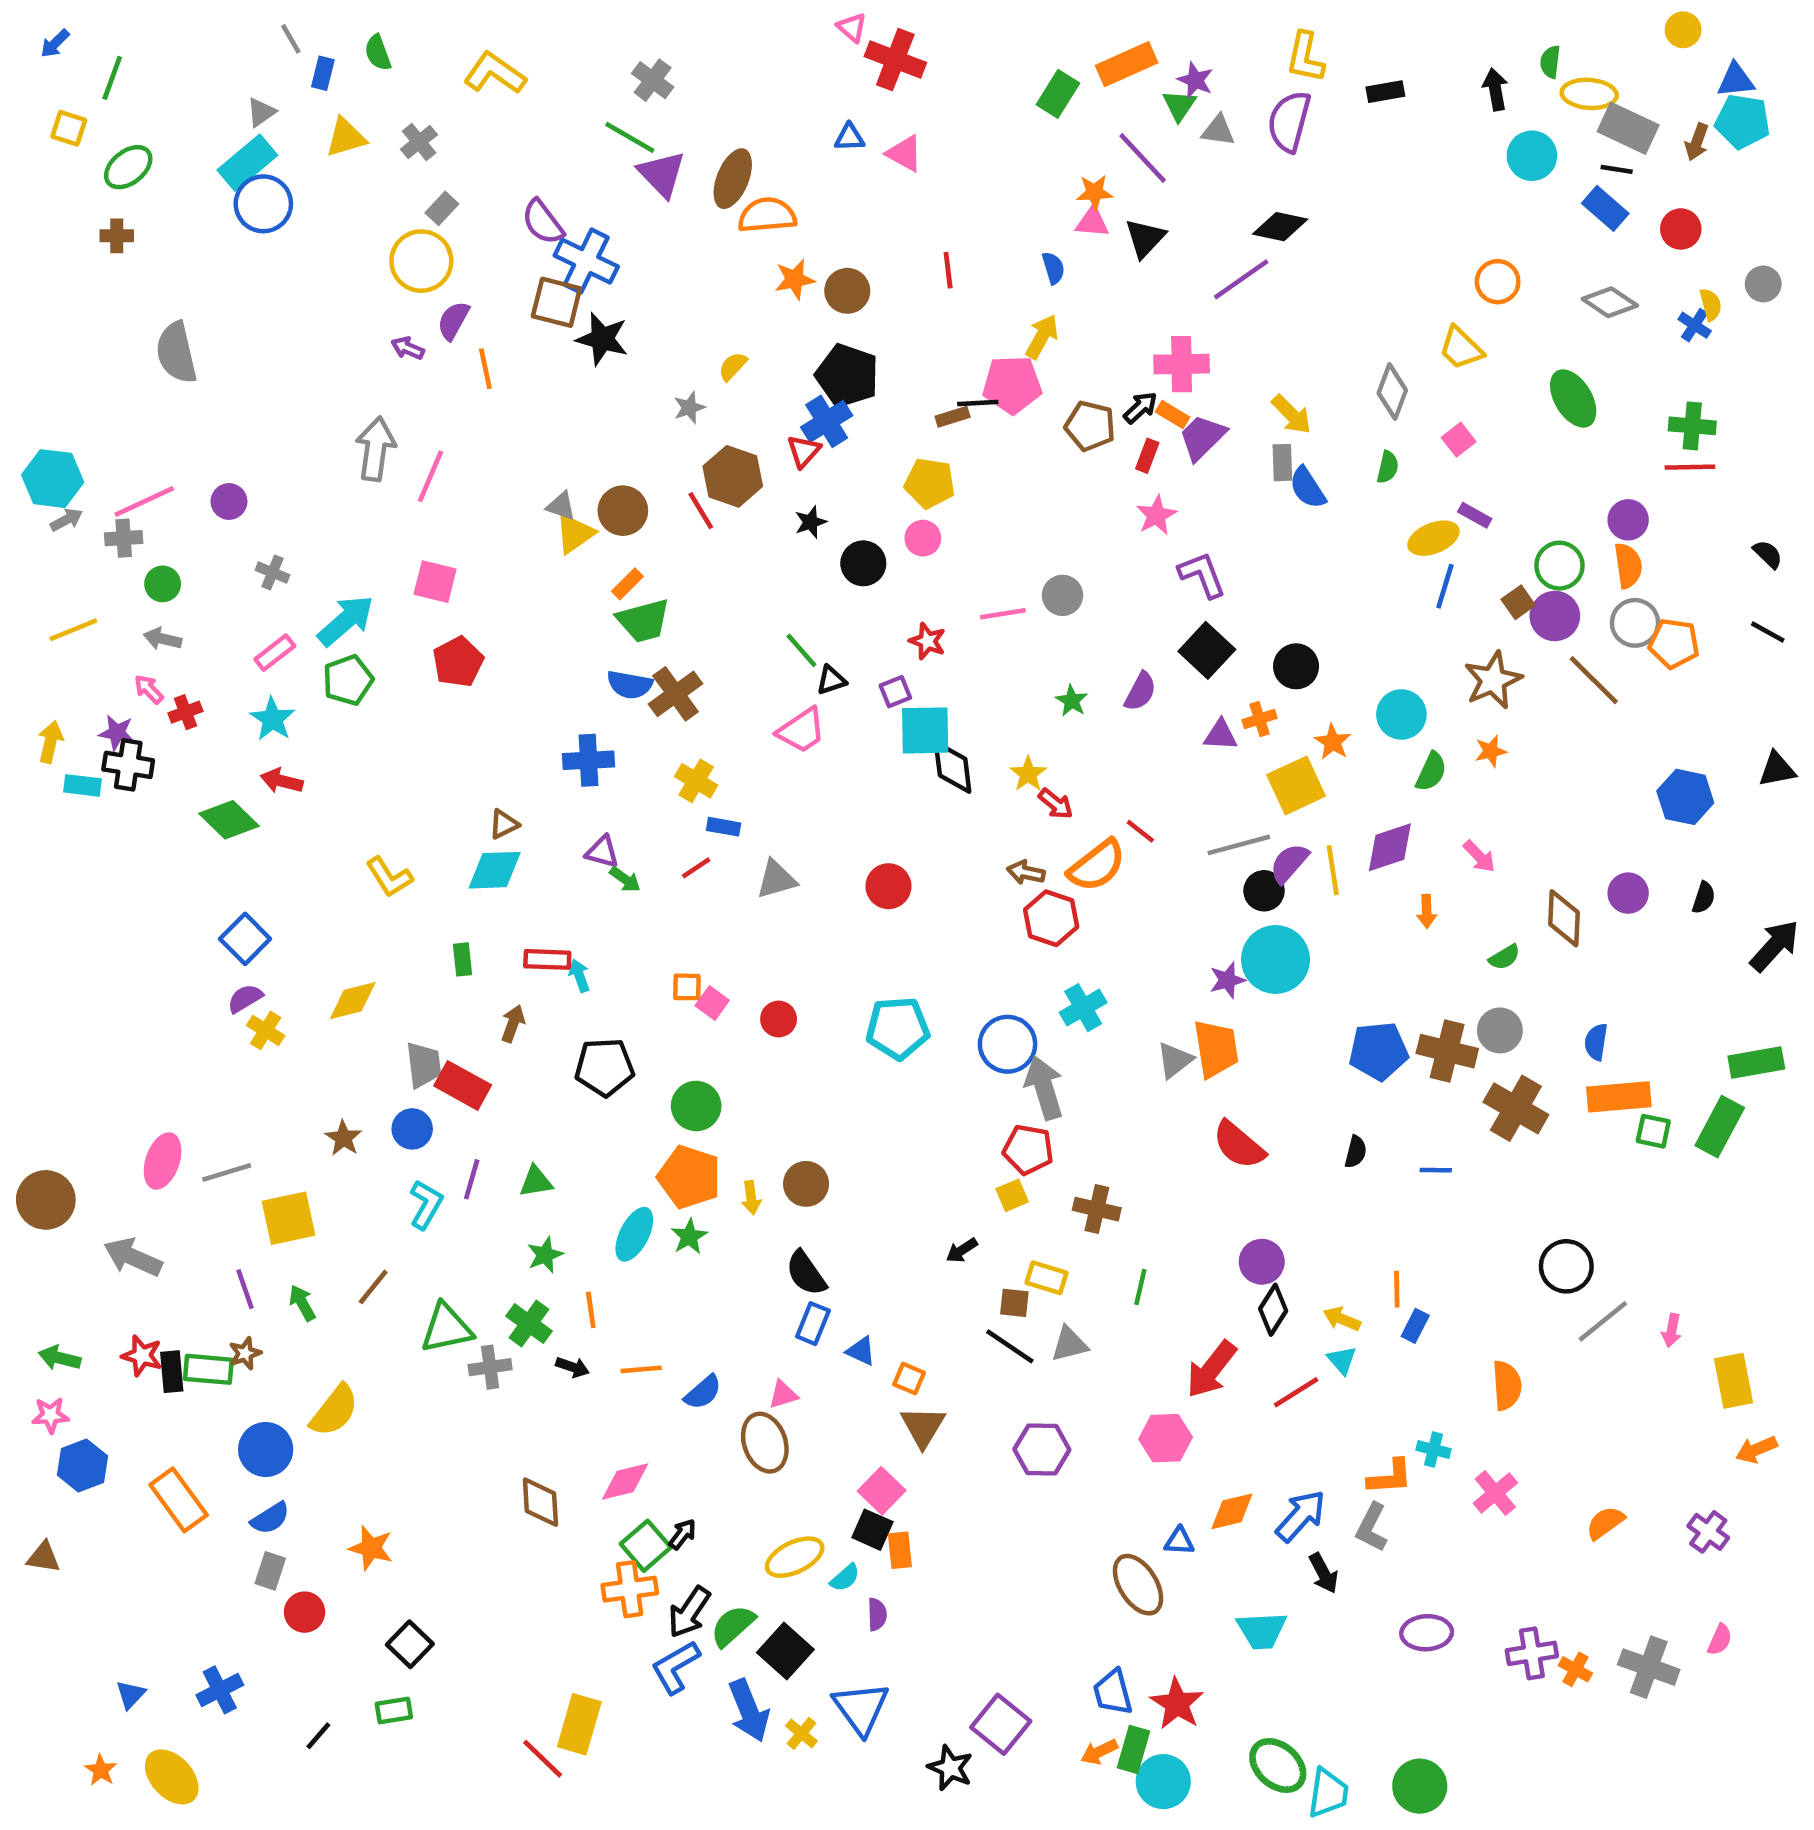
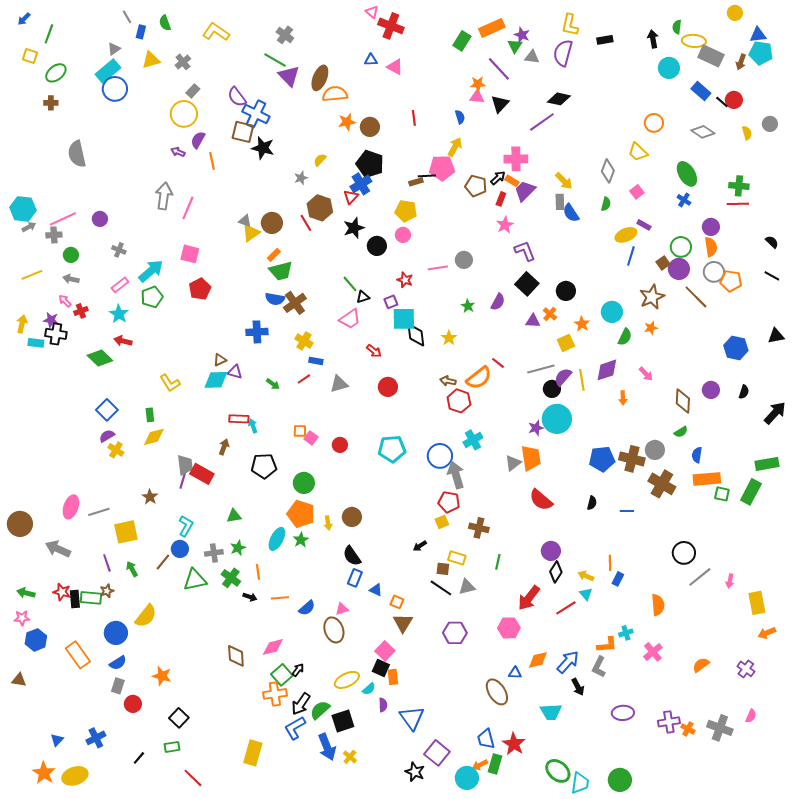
black line: (1617, 169) -> (722, 102), moved, turned 32
blue cross: (1695, 325) -> (684, 200), moved
black star: (811, 522) -> (354, 228), size x1.5
orange cross: (1259, 719) -> (550, 314), turned -32
yellow square: (1296, 785) -> (566, 343), size x0.7
red arrow: (1056, 804) -> (374, 351), moved
purple triangle: (602, 852) -> (235, 372), moved
green semicircle: (1504, 957) -> (681, 432), moved
green rectangle: (463, 959) -> (150, 415), moved
blue circle: (412, 1129) -> (180, 549), moved
purple line: (472, 1179) -> (183, 480), moved
gray cross: (490, 1367) -> (214, 553), moved
cyan cross: (1433, 1450) -> (626, 633), turned -32
black square: (785, 1651) -> (343, 721), turned 30
blue triangle: (861, 1708) -> (412, 718), moved
red line: (543, 1759) -> (193, 778), moved
orange star: (101, 1770) -> (44, 773), size x1.6
yellow ellipse: (172, 1777) -> (75, 776), turned -65
cyan circle: (1163, 1782) -> (467, 778), moved

